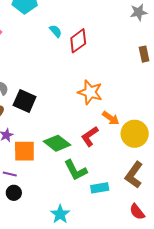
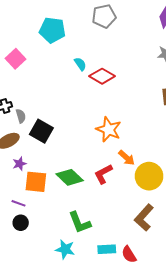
red diamond: (78, 41) -> (102, 76), turned 60
green L-shape: (76, 170) -> (80, 223), moved
cyan rectangle: (100, 188) -> (107, 249), moved
red semicircle: (137, 212) -> (129, 254), moved
cyan star: (60, 214) -> (65, 249), turned -30

